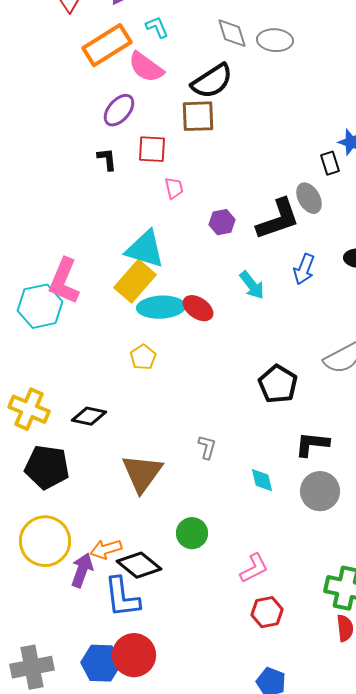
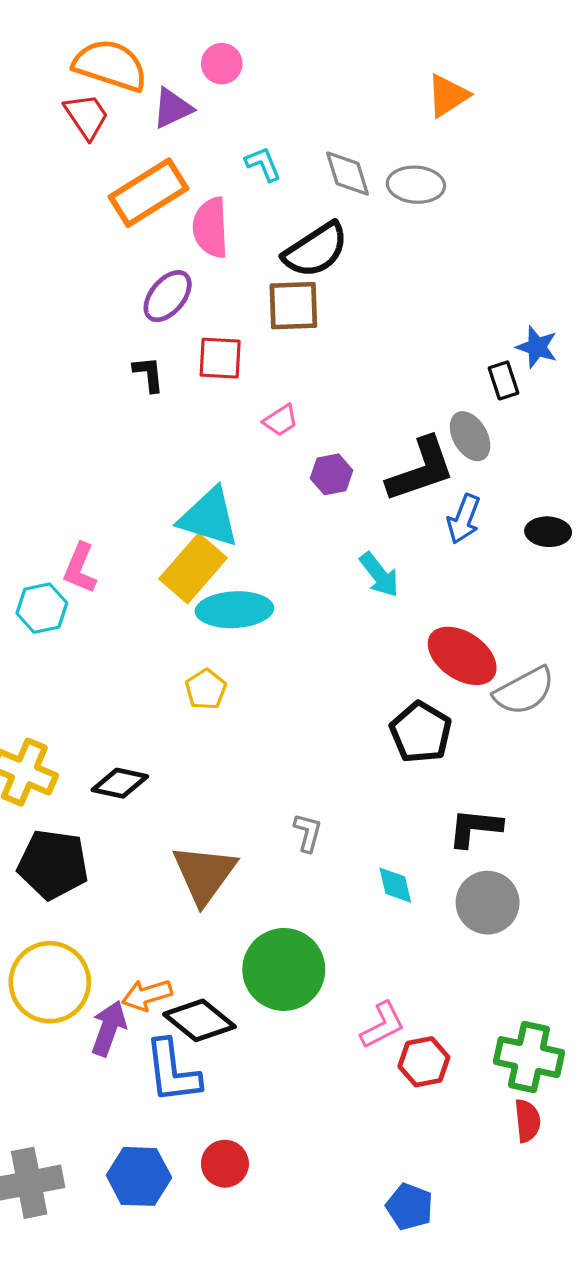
cyan L-shape: (157, 27) -> (263, 164), moved
pink semicircle: (146, 67) -> (211, 228), turned 51
pink trapezoid: (174, 188) -> (281, 420), moved, turned 70
blue arrow: (304, 269) -> (464, 519), moved
pink L-shape: (64, 281) -> (80, 568), size x0.7
cyan hexagon: (40, 306) -> (42, 608), size x0.7
red ellipse: (198, 308) -> (462, 656), moved, size x1.4
green circle: (192, 533) -> (284, 969), size x1.6
red hexagon: (267, 612) -> (424, 1062), moved
red circle: (134, 655) -> (225, 1164), moved, size x0.7

